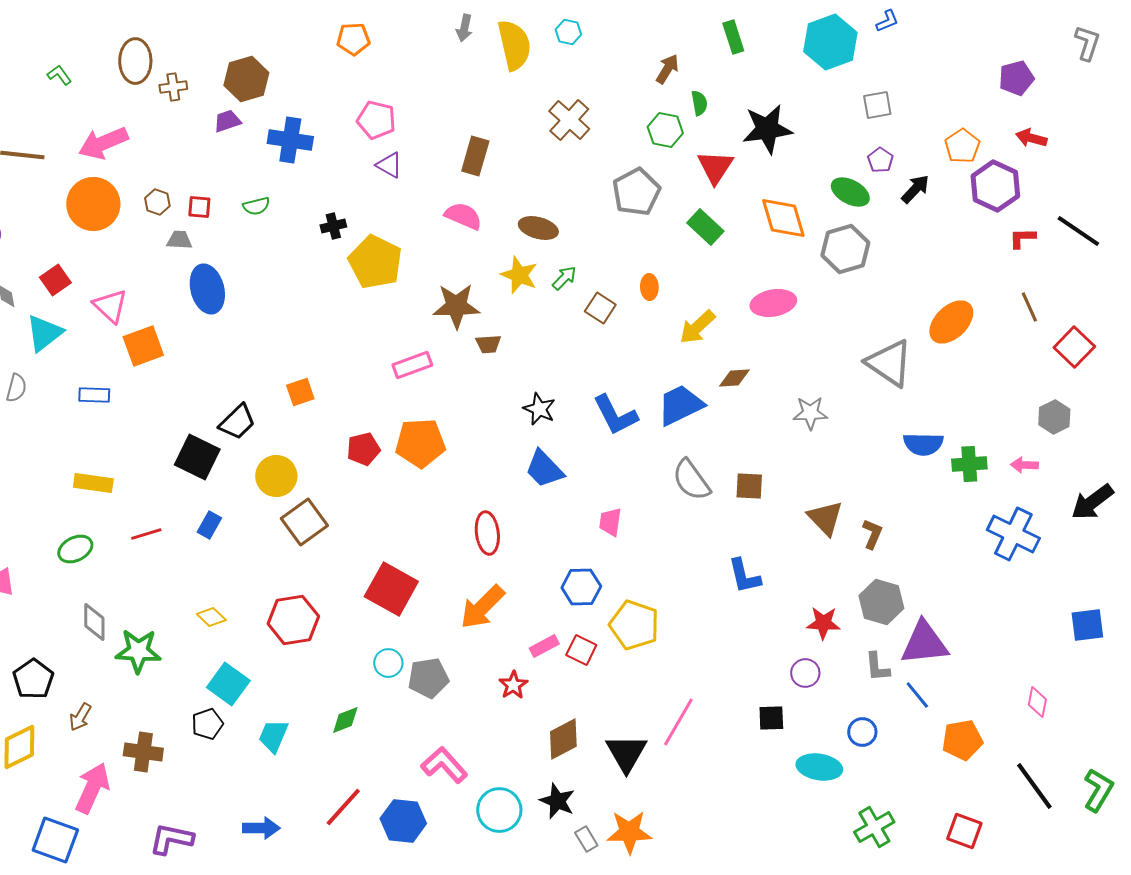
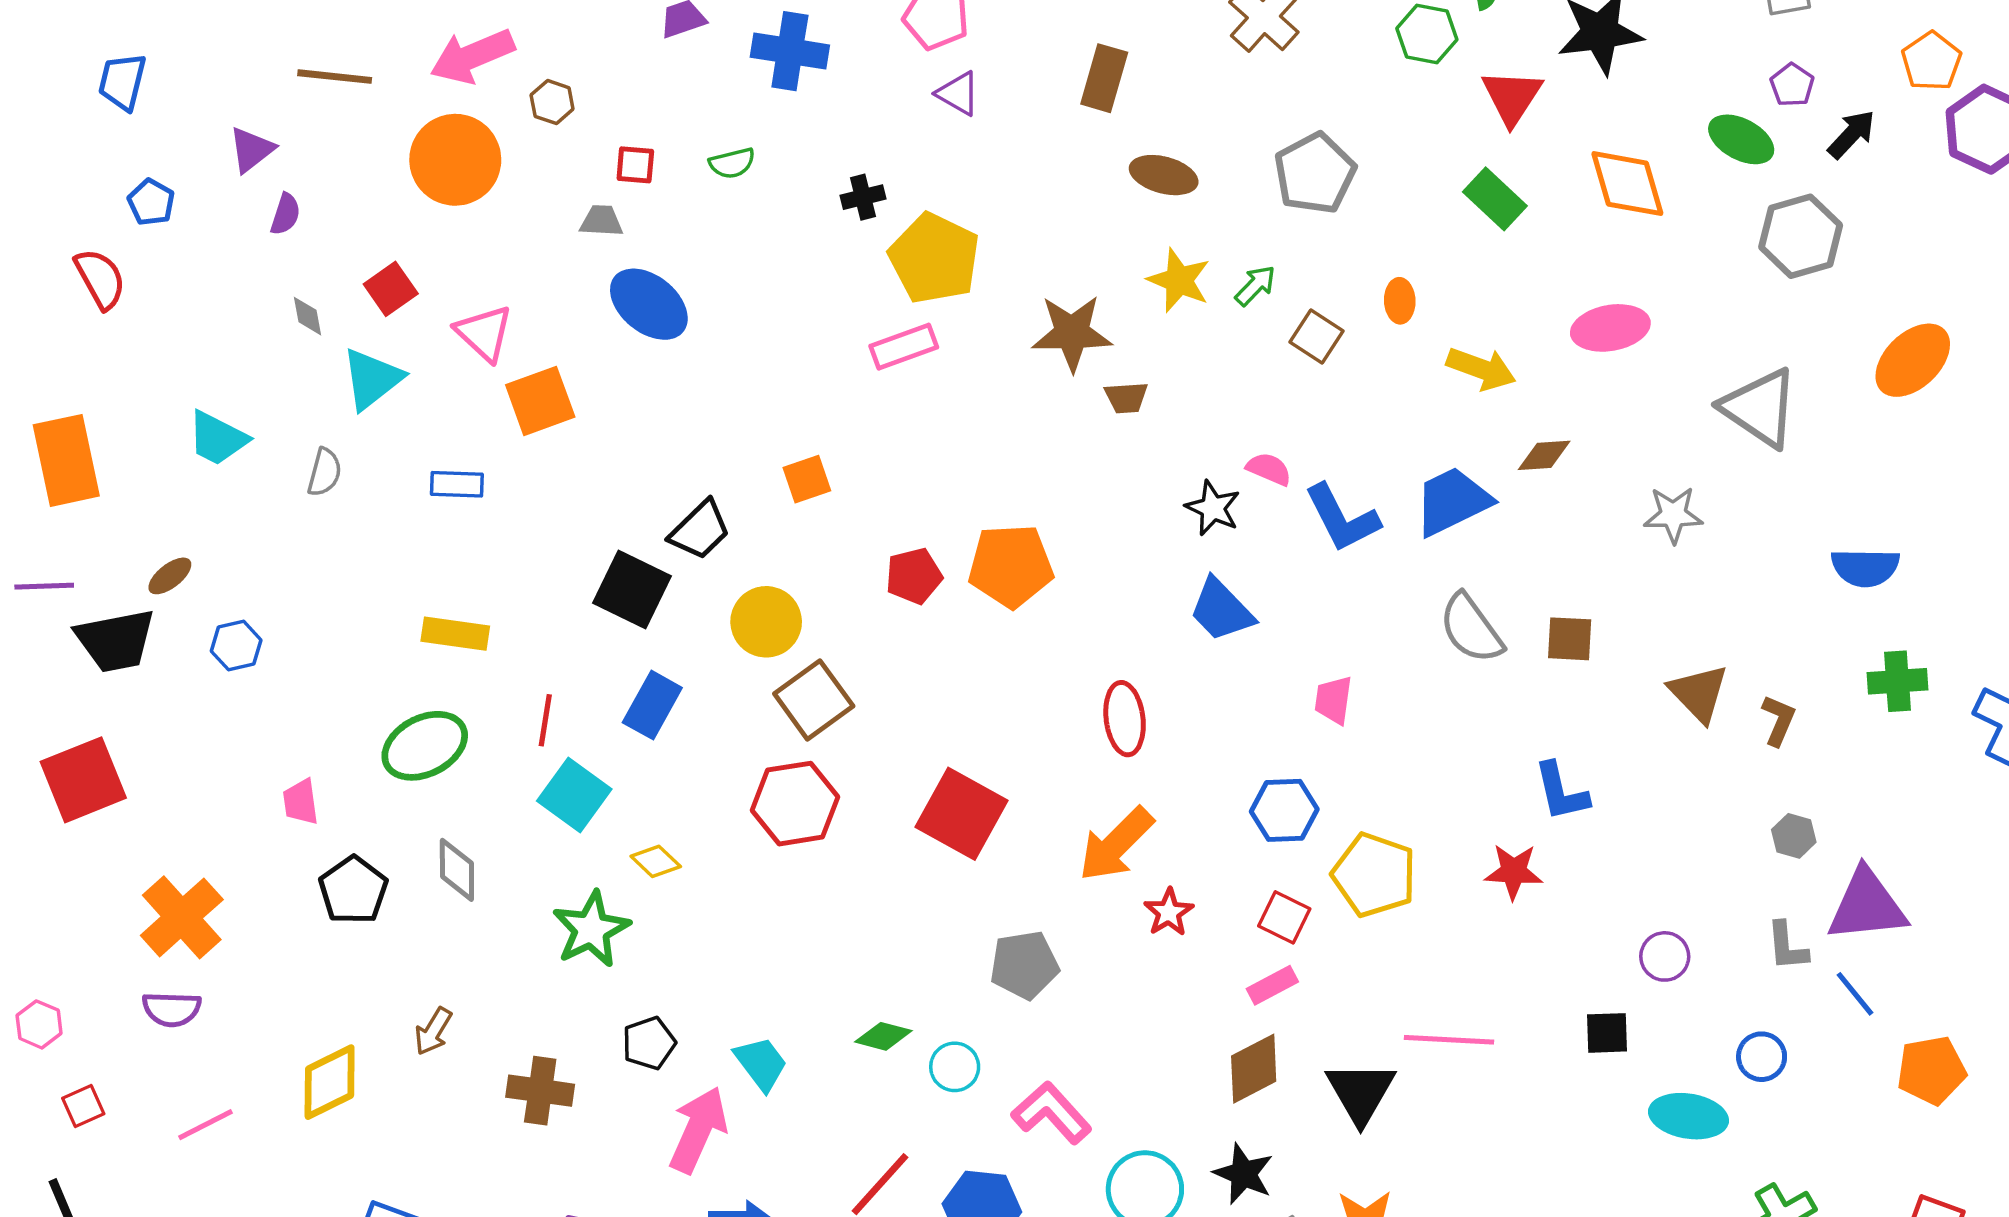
gray pentagon: (636, 192) -> (1315, 173), moved
brown hexagon: (157, 202) -> (552, 102), moved
pink semicircle: (463, 216) -> (1269, 469), moved, size x0.7
brown ellipse: (538, 228) -> (1164, 175), moved
gray hexagon: (845, 249) -> (1801, 236), moved
blue ellipse: (207, 289) -> (649, 304), turned -36
yellow arrow: (697, 327) -> (1481, 369), turned -117
gray triangle: (889, 363) -> (1760, 408), moved
pink rectangle: (412, 365) -> (904, 347), moved
green cross: (969, 464) -> (1897, 681), moved
blue rectangle: (209, 525) -> (652, 705), size x1.4
red line: (146, 534) -> (545, 720), turned -64
green ellipse: (75, 549) -> (425, 746), size x1.4
gray hexagon: (881, 602) -> (1794, 836), size x0.6
red hexagon: (293, 620) -> (795, 804), moved
red star: (823, 623) -> (1514, 872), moved
pink rectangle: (544, 646) -> (1272, 985), moved
green star: (138, 651) -> (591, 929), moved, turned -30
cyan circle: (388, 663) -> (955, 1067), moved
black pentagon: (33, 679) -> (353, 890), moved
cyan square: (228, 684) -> (574, 795), moved
red star: (513, 685) -> (1169, 912), moved
green diamond: (345, 720) -> (883, 1036), turned 36
pink line: (678, 722) -> (1449, 1040), turned 63
cyan trapezoid: (273, 736) -> (761, 1063), turned 120
pink arrow: (92, 788) -> (698, 1130), moved

